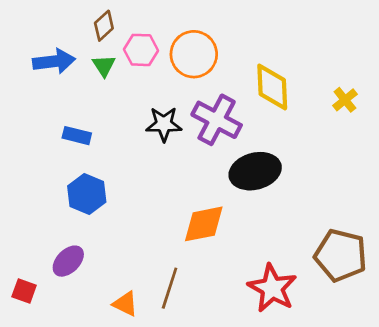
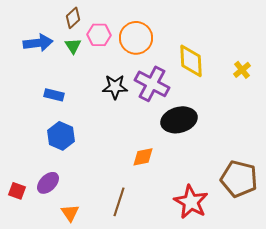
orange diamond: (204, 224) -> (143, 157), size x0.7
red square: (24, 291) -> (17, 191), moved
orange triangle: (125, 304) -> (70, 213), moved, turned 30

